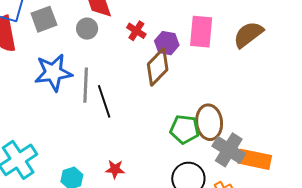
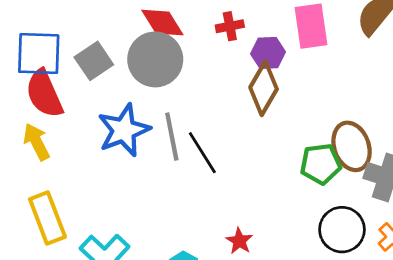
gray circle: (87, 29) -> (155, 59), size x1.8
red cross: (136, 31) -> (230, 26), moved, turned -30
red star: (115, 169) -> (239, 241), turned -30

